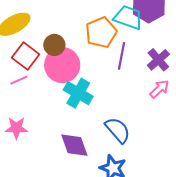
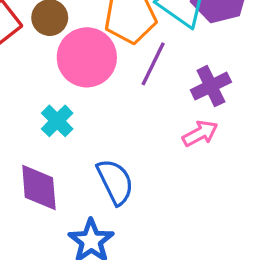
pink circle: (62, 65) -> (87, 57), moved
cyan cross: (78, 93) -> (57, 121), moved, size x0.7

